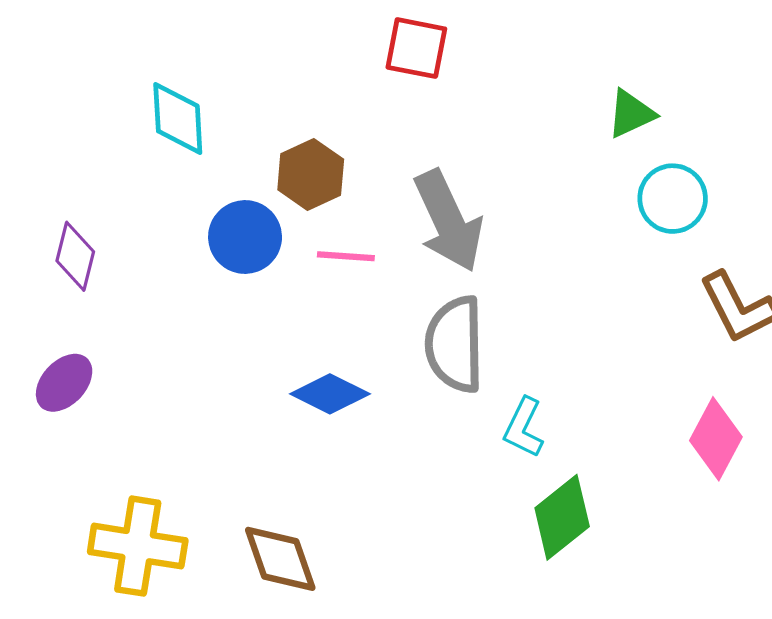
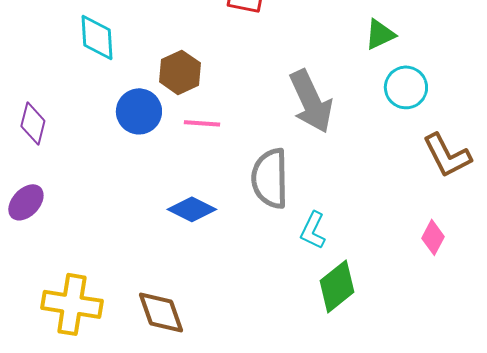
gray arrow: (448, 221) -> (311, 101), moved
pink diamond: (716, 439) -> (433, 237), size x0.7

